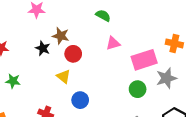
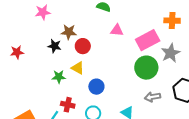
pink triangle: (113, 43) -> (117, 30), turned 32
green star: (13, 81) -> (59, 77), moved
green circle: (138, 89) -> (146, 68), size x1.5

